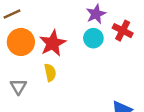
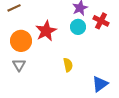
orange circle: (21, 42) -> (21, 41), moved
yellow semicircle: (50, 73) -> (68, 65), moved

